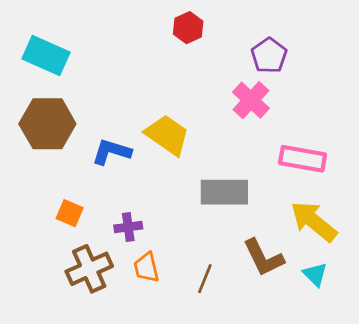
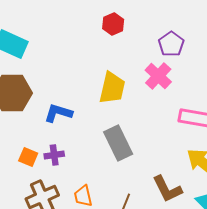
yellow trapezoid: (167, 135) -> (112, 88), moved, turned 68
gray rectangle: (224, 192) -> (118, 143), moved, turned 64
purple cross: (128, 227) -> (54, 155), moved

